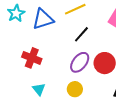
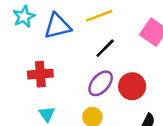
red cross: (32, 58) -> (40, 74), turned -30

